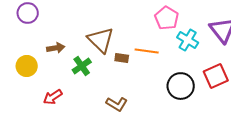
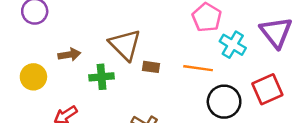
orange line: (147, 51) -> (198, 68), moved
green cross: (82, 66) -> (102, 77), turned 30

